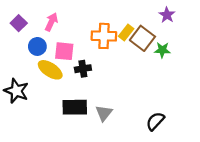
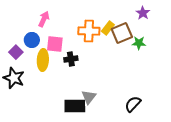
purple square: (19, 23) -> (16, 52), moved
brown square: (142, 38) -> (122, 33), turned 30
yellow ellipse: (50, 70) -> (43, 60), turned 60
black rectangle: (75, 107) -> (75, 106), moved

